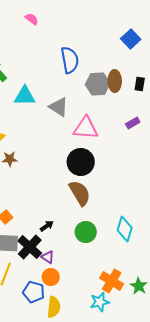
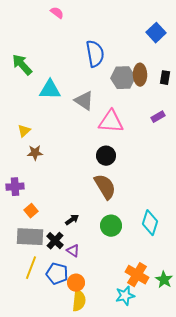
black circle: (81, 162) -> (106, 156), size x0.7
black cross: (30, 247) -> (55, 241), size x0.7
orange circle: (51, 277) -> (76, 283), moved
blue pentagon: (34, 292) -> (57, 274), moved

